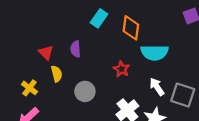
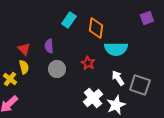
yellow semicircle: (57, 74) -> (24, 67), moved
gray circle: (85, 91) -> (57, 69), moved

